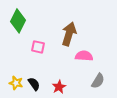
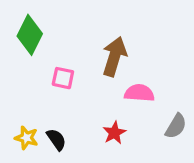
gray semicircle: (98, 81) -> (176, 126), moved
red star: (59, 87) -> (114, 133), moved

